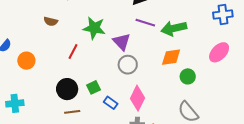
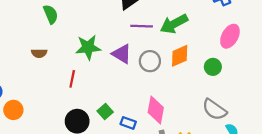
orange circle: (26, 61) -> (13, 110), moved
gray circle: (128, 65) -> (150, 61), moved
green circle: (188, 76) -> (213, 67), moved

